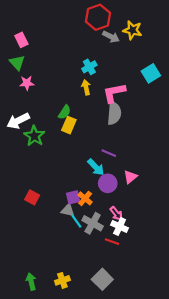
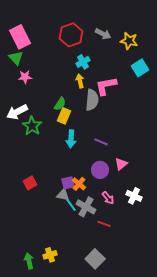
red hexagon: (98, 17) -> (71, 35), moved
yellow star: (132, 30) -> (129, 41), moved
pink rectangle: (21, 40) -> (20, 37), size x1.6
gray semicircle: (114, 113) -> (92, 100), moved
cyan arrow: (96, 167) -> (71, 139), moved, turned 48
red square: (32, 197) -> (30, 183), turned 32
white cross: (120, 227) -> (134, 196), moved
yellow cross: (62, 280) -> (50, 255), moved

